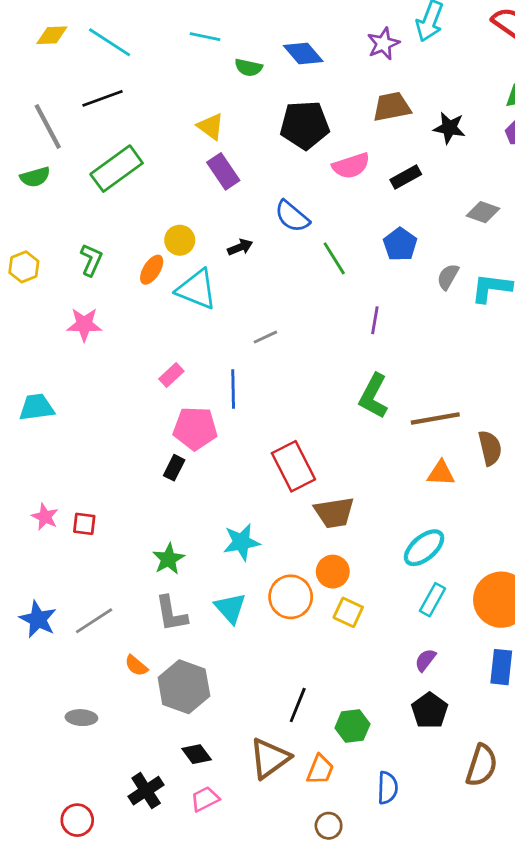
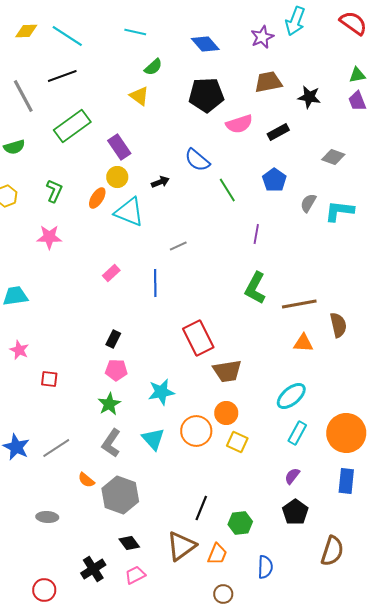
green semicircle: (249, 67) -> (153, 67), moved, turned -54
purple rectangle: (223, 171) -> (119, 147), moved
green semicircle: (35, 177) -> (14, 147), moved
pink pentagon: (195, 428) -> (116, 370), moved, size x0.7
pink star: (45, 517) -> (19, 350), moved
gray L-shape: (171, 614) -> (111, 443), turned 44

